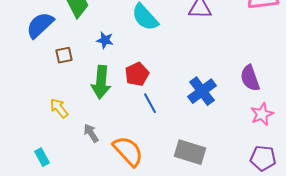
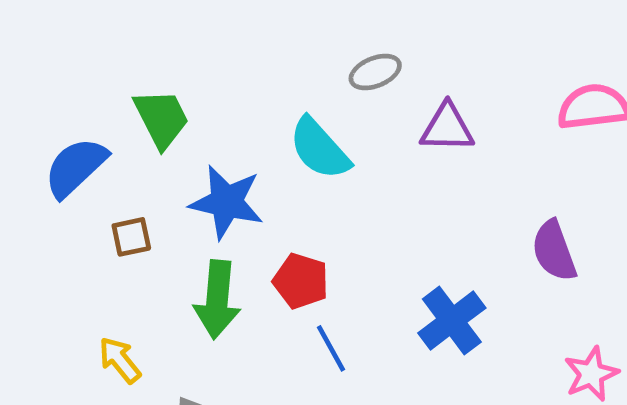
blue star: (105, 40) -> (227, 202), size x1.8
red pentagon: (137, 74) -> (301, 281), turned -30
purple semicircle: (250, 78) -> (554, 251), moved

